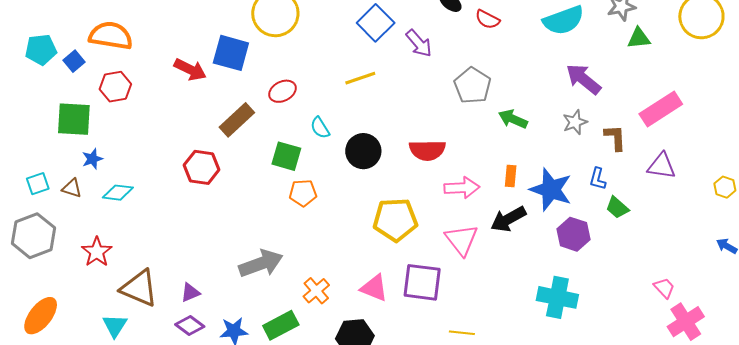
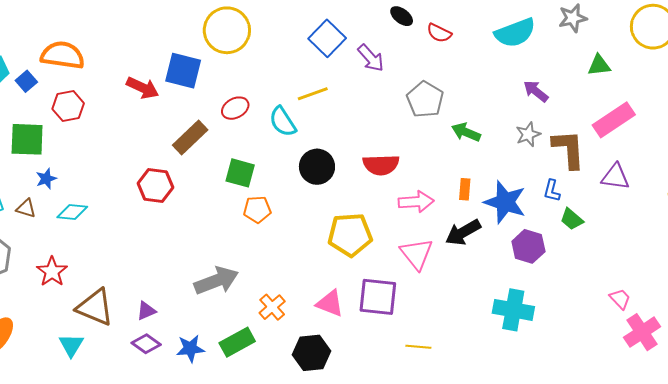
green triangle: (639, 38) -> (599, 65), moved
purple arrow: (583, 79) -> (536, 91), size x0.7
cyan semicircle: (320, 128) -> (283, 122), moved, size x1.4
brown L-shape: (615, 138) -> (569, 149), size x1.5

